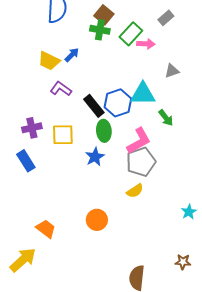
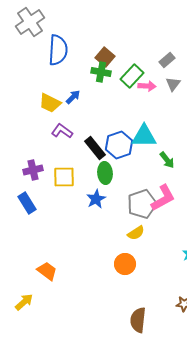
gray triangle: (172, 71) -> (173, 84), moved, turned -35
pink L-shape: (139, 141) -> (163, 198), moved
orange circle: (97, 220) -> (125, 264), moved
yellow arrow: (23, 260) -> (24, 302), size x0.7

